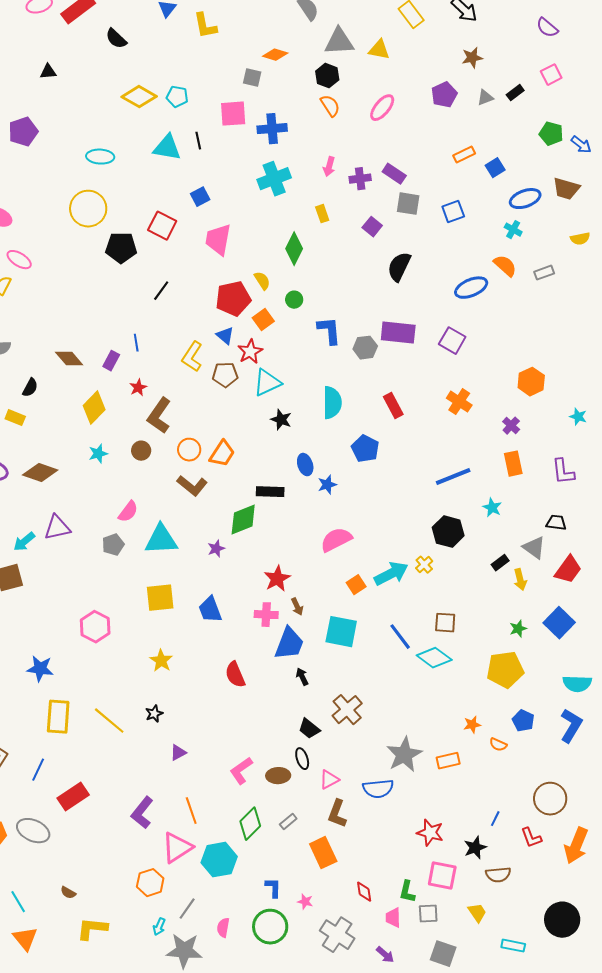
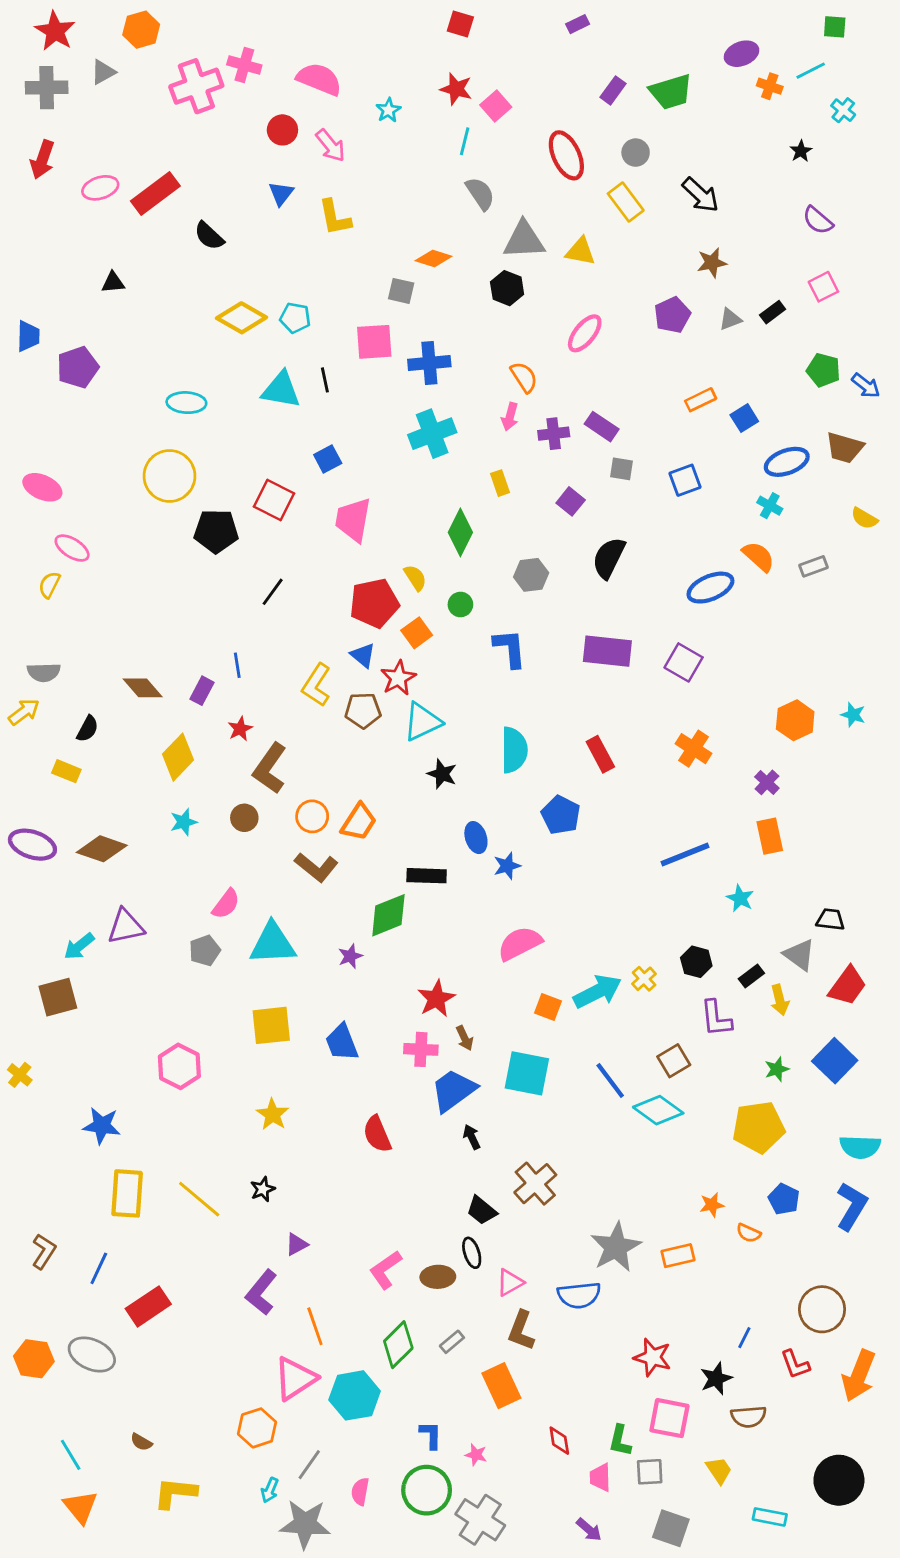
orange semicircle: (330, 106) -> (524, 377), moved
gray square: (408, 204) -> (621, 469), size x0.7
yellow semicircle: (580, 239) -> (864, 518), turned 42
gray hexagon: (365, 348) -> (531, 575), moved
cyan star: (578, 417) -> (853, 715), moved
purple L-shape: (563, 472) -> (716, 1018), moved
black hexagon: (448, 532) -> (696, 962), moved, size x0.7
orange square: (356, 585) -> (548, 1007), turned -36
brown square: (445, 623) -> (674, 1061), turned -35
blue trapezoid: (289, 644) -> (453, 1090), turned -147
purple L-shape: (142, 813) -> (261, 1292), moved
gray cross: (337, 935) -> (480, 1520), moved

